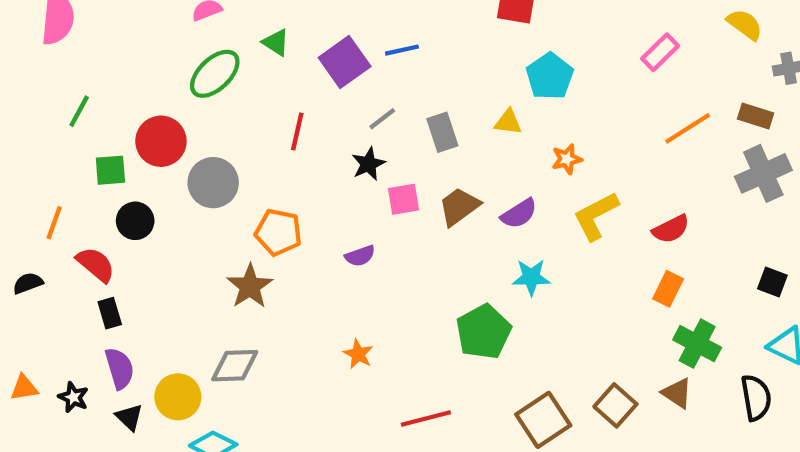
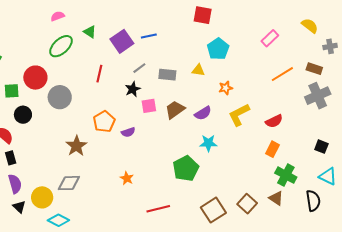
gray rectangle: (442, 132) -> (167, 75), turned -66
orange pentagon: (278, 232) -> (104, 122), moved, turned 30

